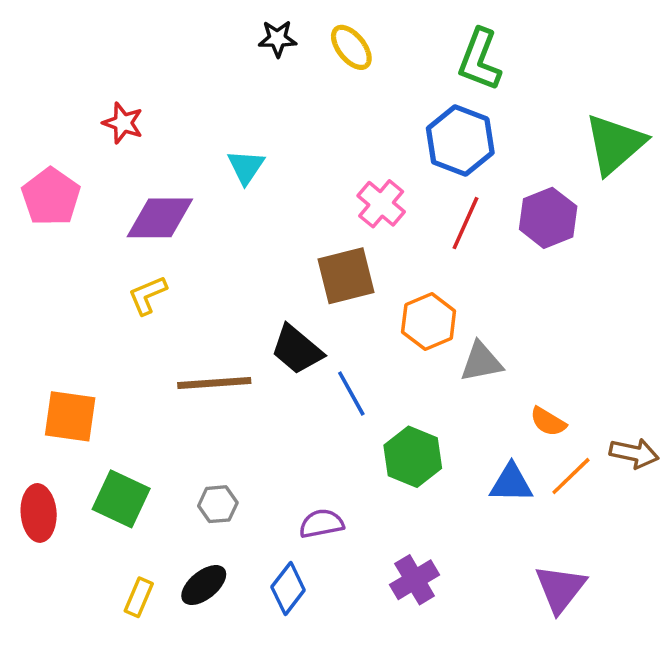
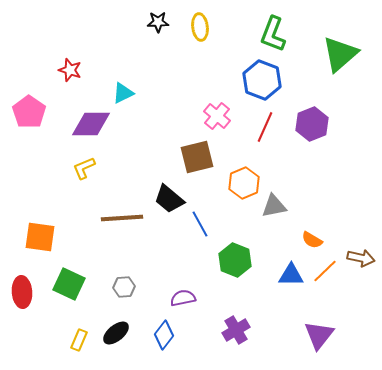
yellow ellipse: (351, 47) -> (200, 27), turned 32
green triangle: (615, 144) -> (340, 54), moved
cyan triangle: (246, 167) -> (123, 93), moved, turned 30

